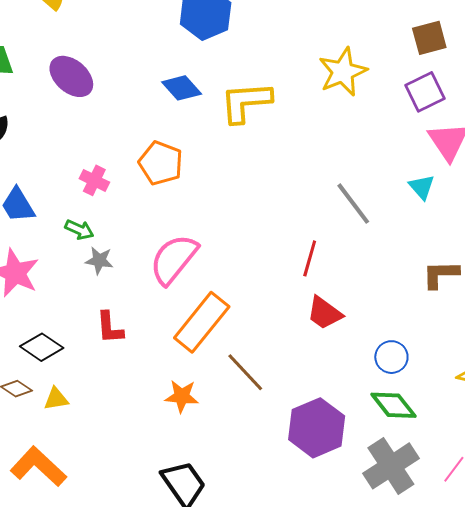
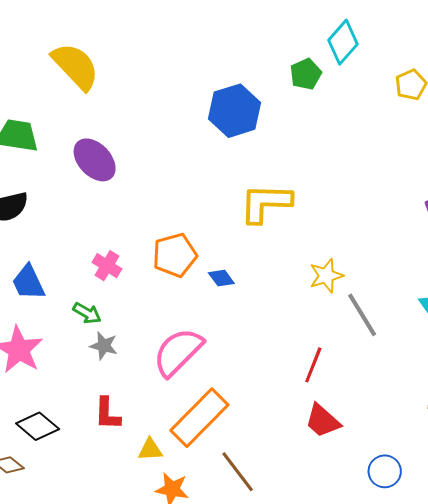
yellow star: (343, 72) -> (326, 276), moved, size x0.7
blue diamond: (182, 88) -> (221, 278), moved, size x0.7
orange pentagon: (161, 163) -> (175, 255), turned 30
yellow triangle: (56, 399) -> (150, 450), moved

